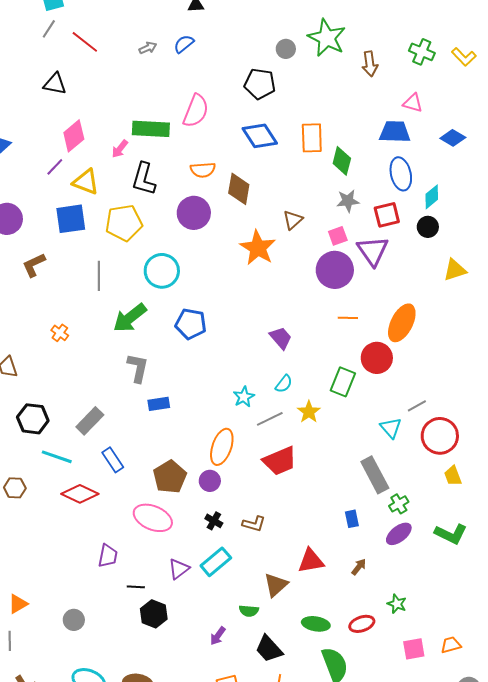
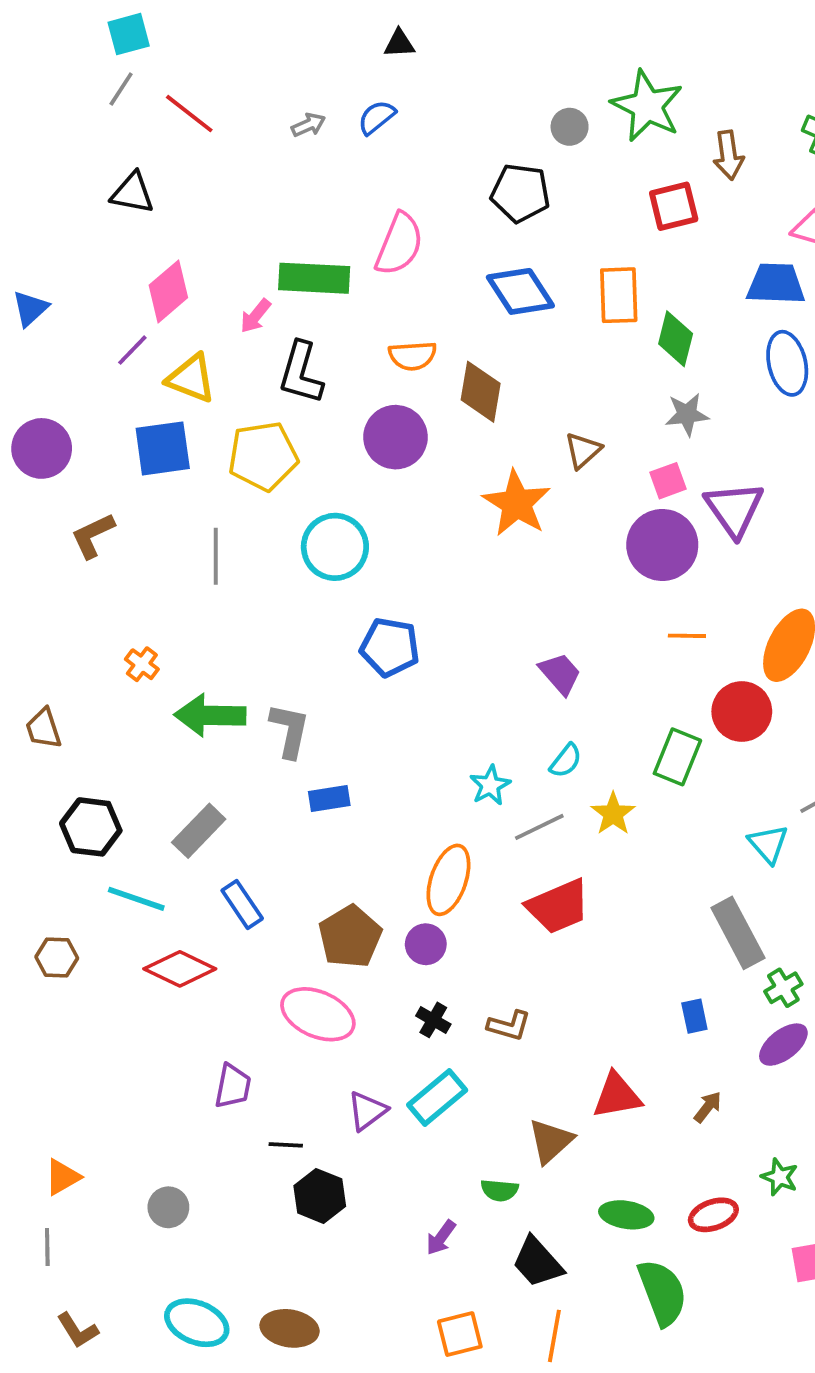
red square: (387, 215) -> (674, 206), moved
green arrow: (130, 318) -> (210, 715), moved, turned 39

